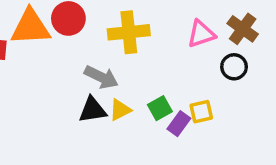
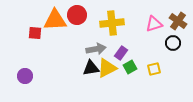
gray arrow: (101, 77) -> (96, 49), turned -36
yellow triangle: (120, 110) -> (107, 68), size x1.5
purple rectangle: (179, 124) -> (121, 53), moved

